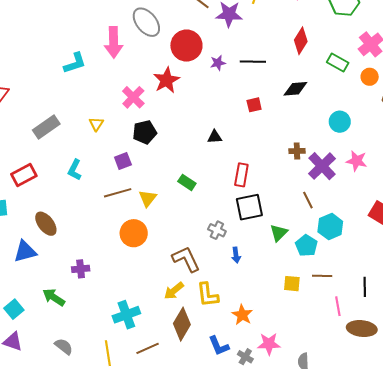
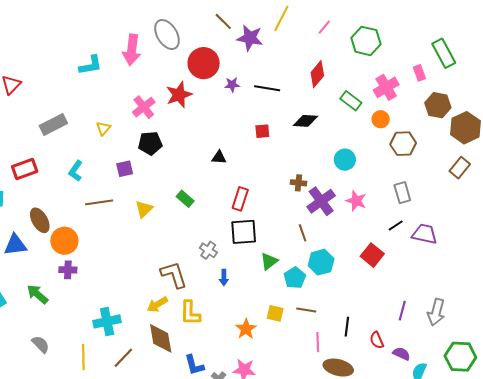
brown line: (118, 193) -> (99, 202), moved
orange circle: (134, 233) -> (64, 241), moved
orange star: (242, 315) -> (246, 329), moved
brown diamond: (182, 324) -> (161, 338), turned -48
brown line: (148, 348) -> (123, 358), turned -30

